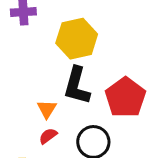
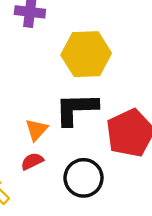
black L-shape: (77, 86) -> (76, 109), turned 63

